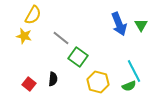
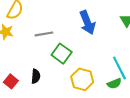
blue arrow: (119, 24) -> (87, 23), moved
gray line: (61, 38) -> (44, 34), turned -48

